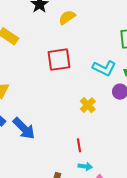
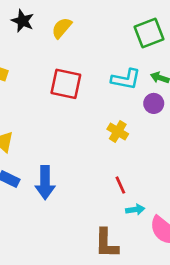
red square: (59, 60) -> (66, 84), turned 35
blue arrow: (24, 128) -> (45, 183), turned 60

